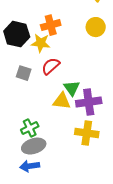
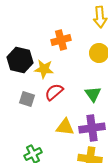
orange cross: (51, 25) -> (61, 40), moved
green triangle: (72, 88) -> (93, 94), moved

